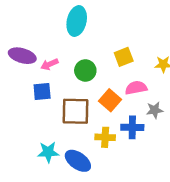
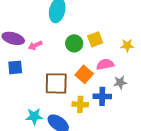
green circle: (85, 70) -> (74, 43), moved
blue square: (42, 92) -> (15, 67), moved

